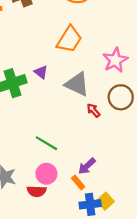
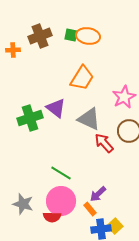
purple triangle: (41, 72) -> (56, 108), size x1.5
red arrow: (93, 110) -> (104, 143), size x1.5
pink circle: (46, 174) -> (61, 201), size x1.5

